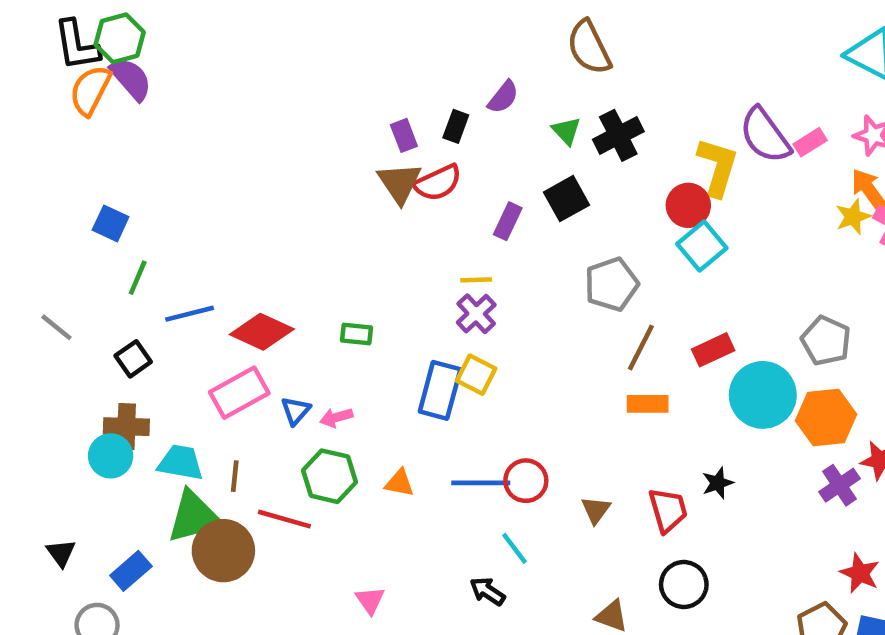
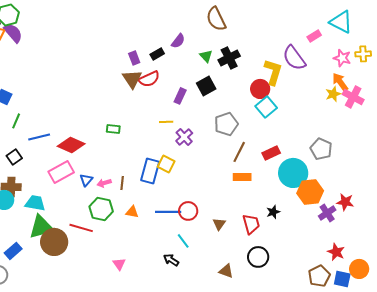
black rectangle: (456, 126) -> (157, 54), turned 40
pink rectangle: (810, 142) -> (314, 36), moved
purple cross: (476, 314) -> (184, 137), moved
green rectangle: (357, 334) -> (113, 129), moved
orange hexagon: (826, 417) -> (310, 192), moved
brown line: (235, 476) -> (122, 183), moved

